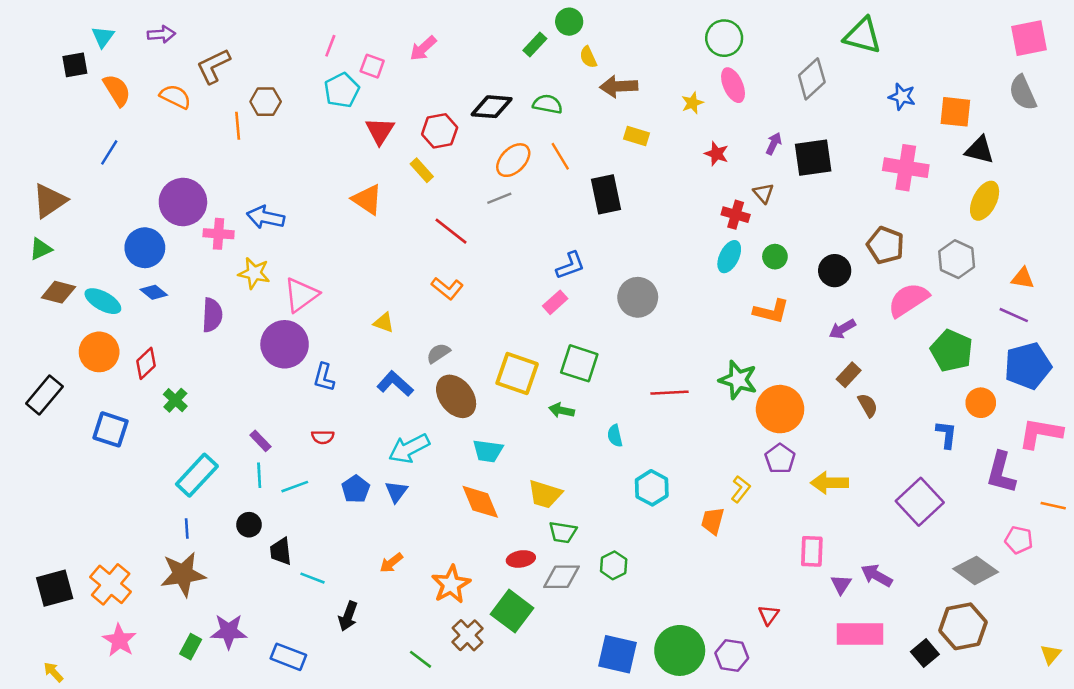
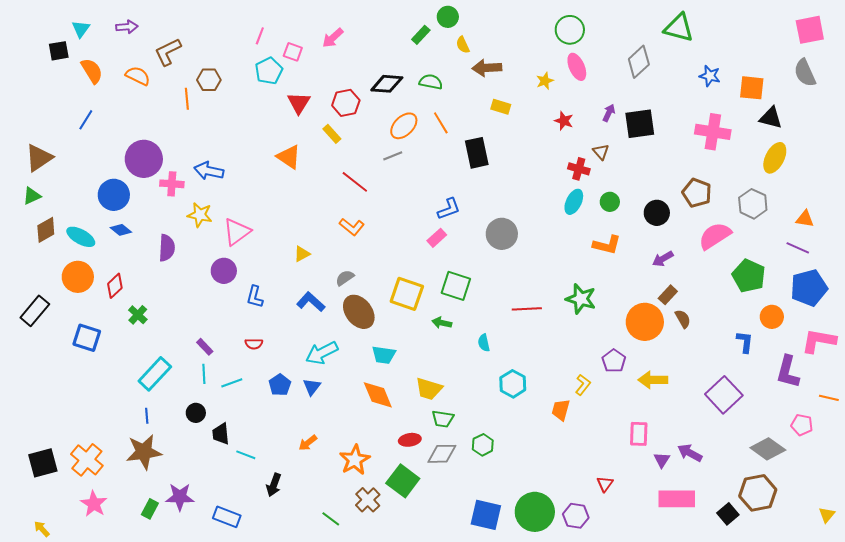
brown diamond: (58, 292) -> (46, 230), turned -44
yellow triangle: (384, 323) -> (302, 254), turned -48
purple circle: (285, 344) -> (224, 271), size x0.7
orange circle: (780, 409) -> (645, 322), moved

